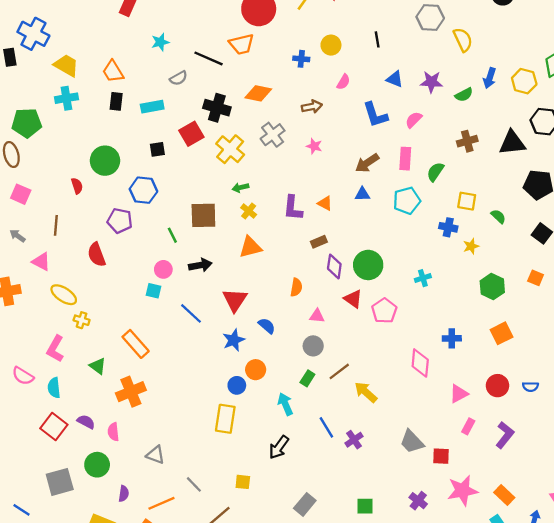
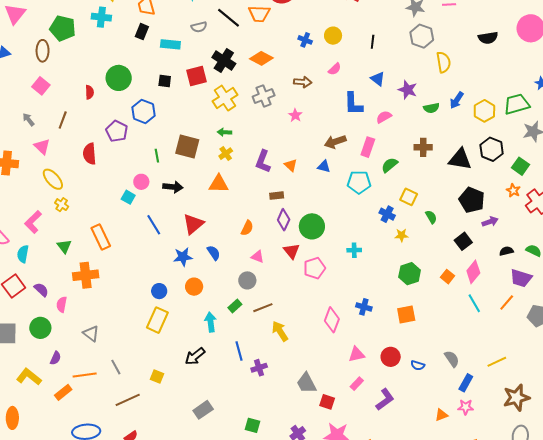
blue circle: (237, 385) -> (159, 291), moved

